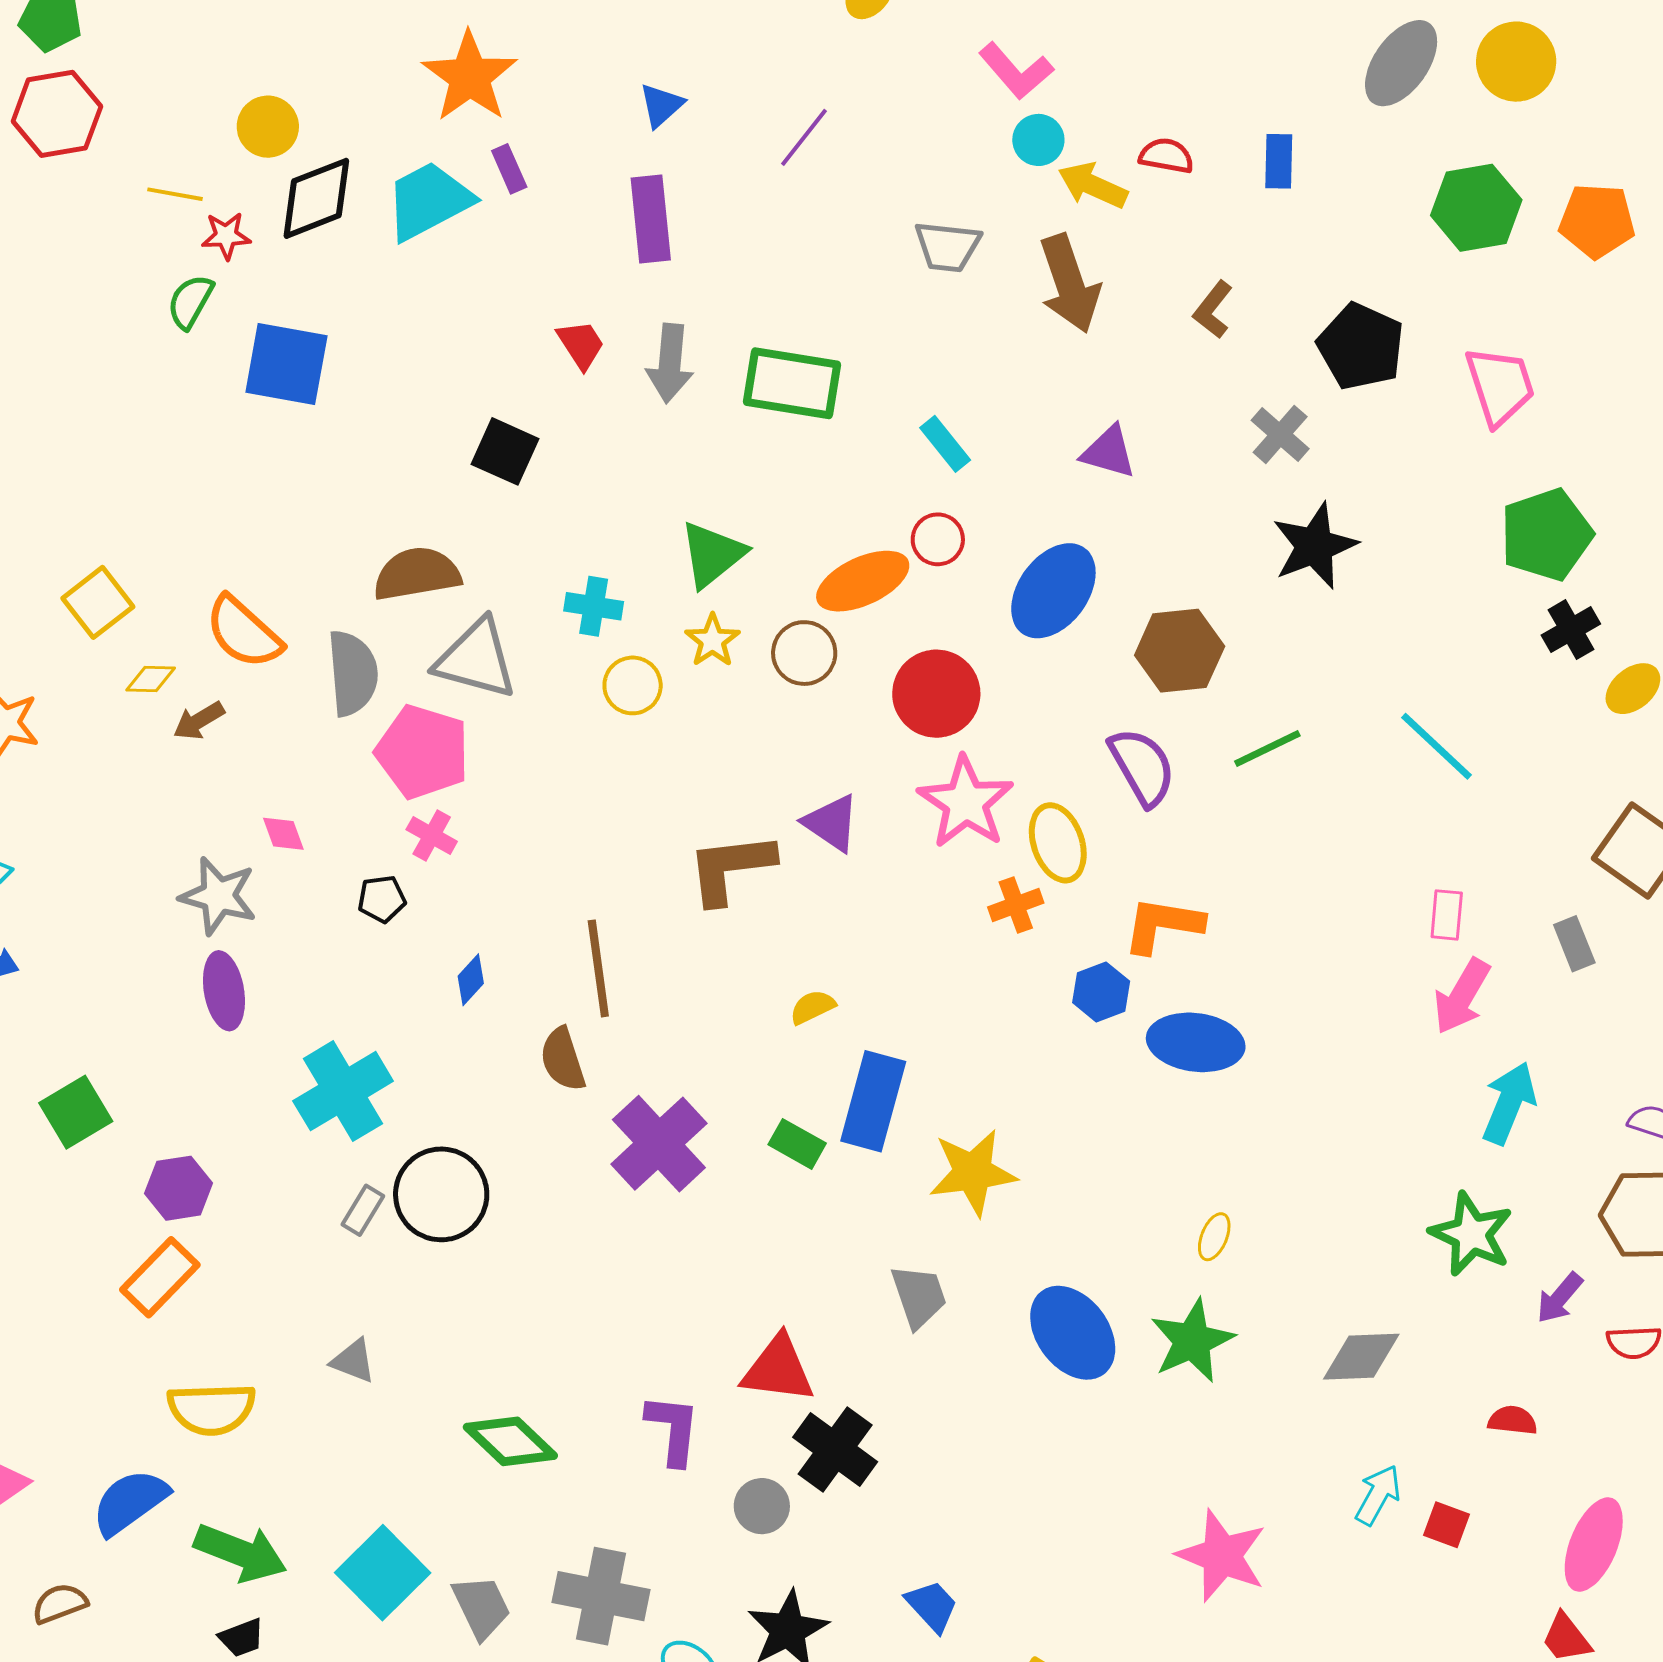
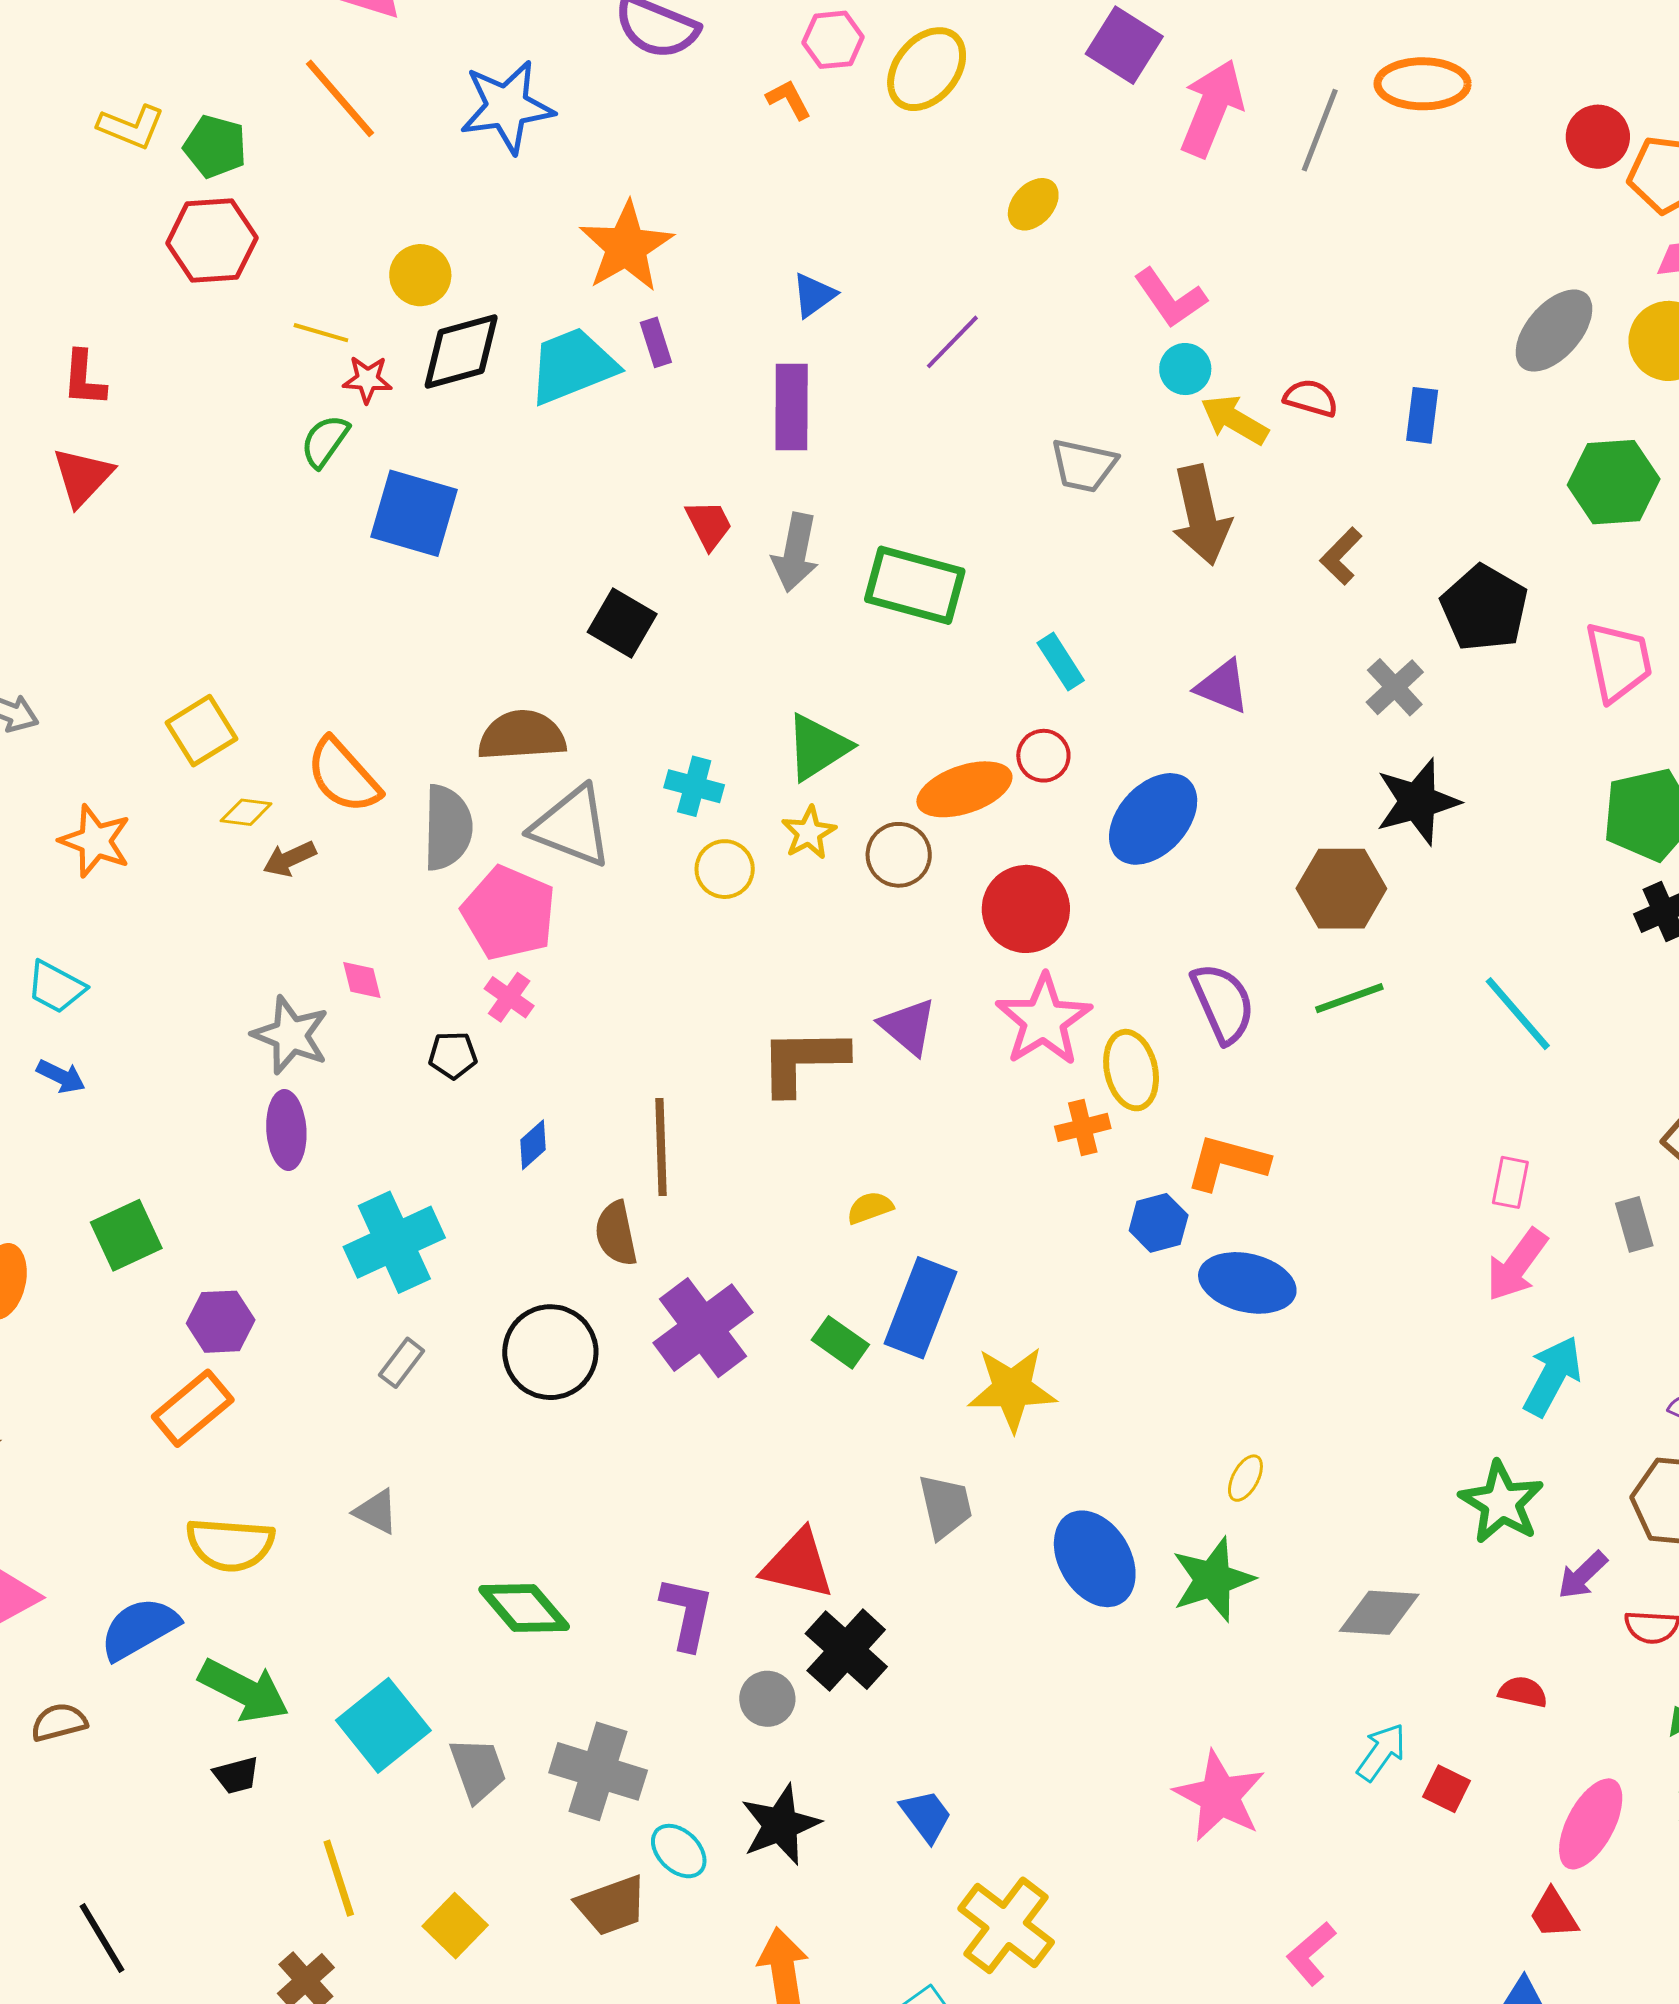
brown hexagon: (1180, 651) -> (1341, 889), moved
black circle: (441, 1194) -> (550, 1352), moved

